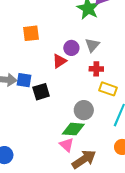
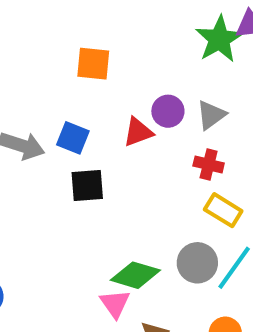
blue square: (24, 80) -> (73, 138), moved
gray circle: (84, 110) -> (197, 263), moved

